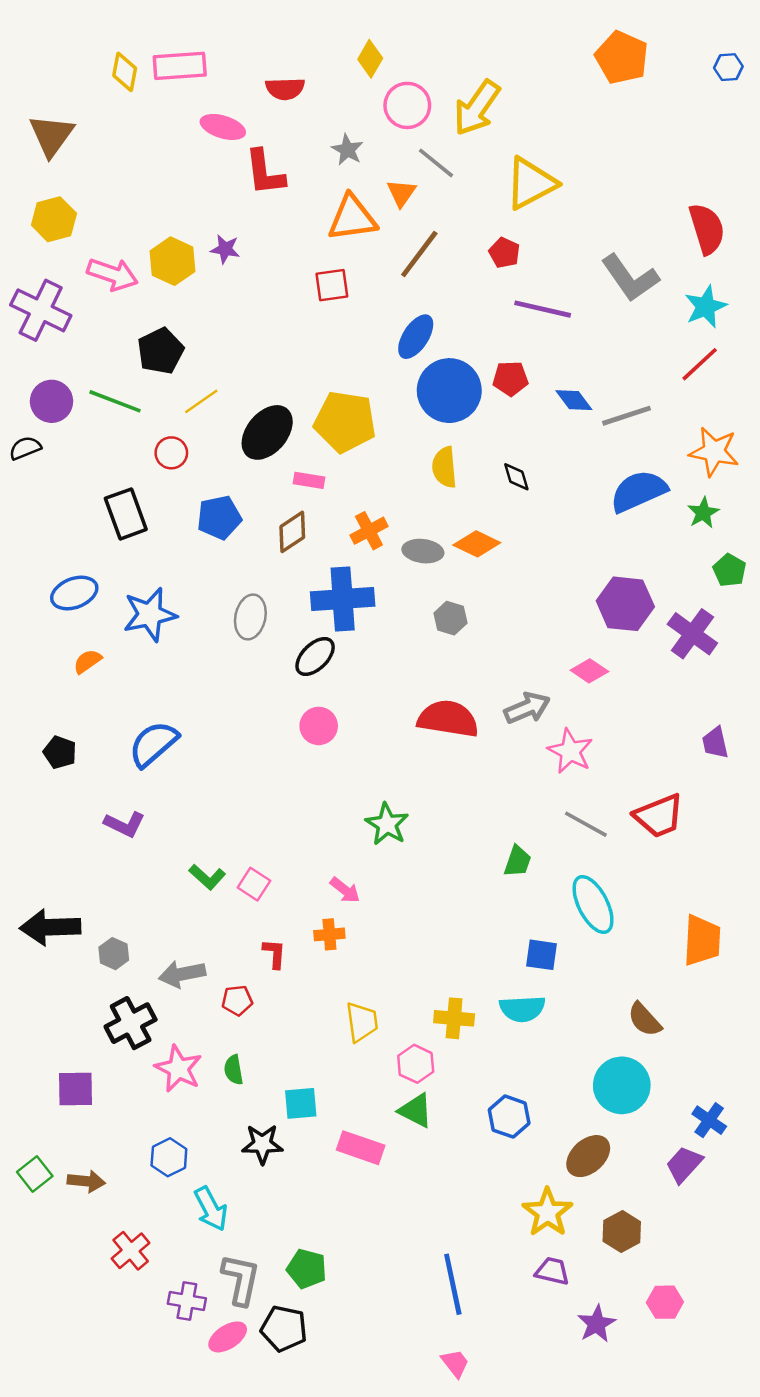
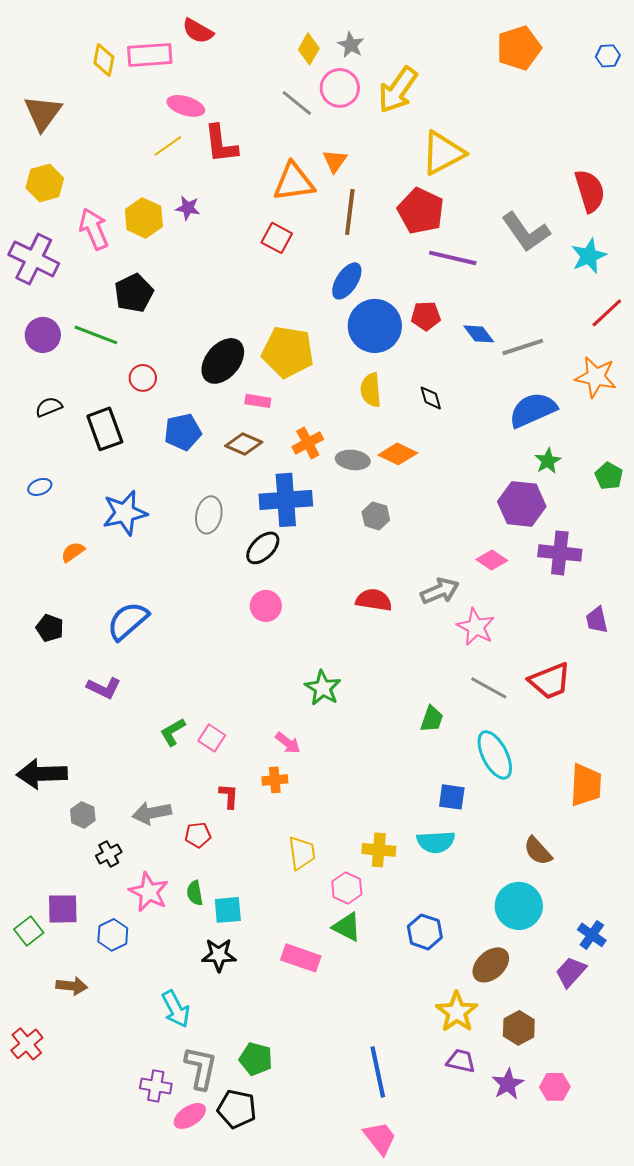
orange pentagon: (622, 57) -> (519, 48), turned 30
red semicircle: (285, 89) -> (198, 31), moved, turned 32
gray star: (347, 150) -> (351, 45), moved
gray line: (436, 163) -> (297, 103), moved
red pentagon: (504, 253) -> (421, 211), size x1.8
brown line: (419, 254) -> (350, 212), turned -30
pink arrow: (113, 274) -> (94, 229), turned -132
red square: (332, 285) -> (277, 238), turned 36
red line: (700, 364) -> (607, 313), moved
yellow line: (201, 401) -> (168, 146), moved
black semicircle: (25, 448) -> (49, 407), moved
green star: (703, 513) -> (548, 461), moved
brown diamond: (292, 532) -> (244, 444), turned 57
blue ellipse: (74, 593) -> (40, 487), moved, size x0.6
purple cross: (692, 634) -> (560, 553), moved, turned -30
red semicircle: (448, 719) -> (374, 600), size x0.7
green L-shape: (207, 877) -> (173, 732), turned 108
gray hexagon: (114, 954) -> (83, 815), moved
black cross: (131, 1023) -> (109, 854), size x0.6
cyan square: (301, 1103) -> (228, 910), moved
blue hexagon: (169, 1157) -> (113, 935), moved
green square: (35, 1174) -> (29, 931), moved
red cross: (131, 1251) -> (27, 1044), moved
purple star: (597, 1324) -> (508, 1084), moved
pink trapezoid: (455, 1363) -> (380, 1138), size x1.4

